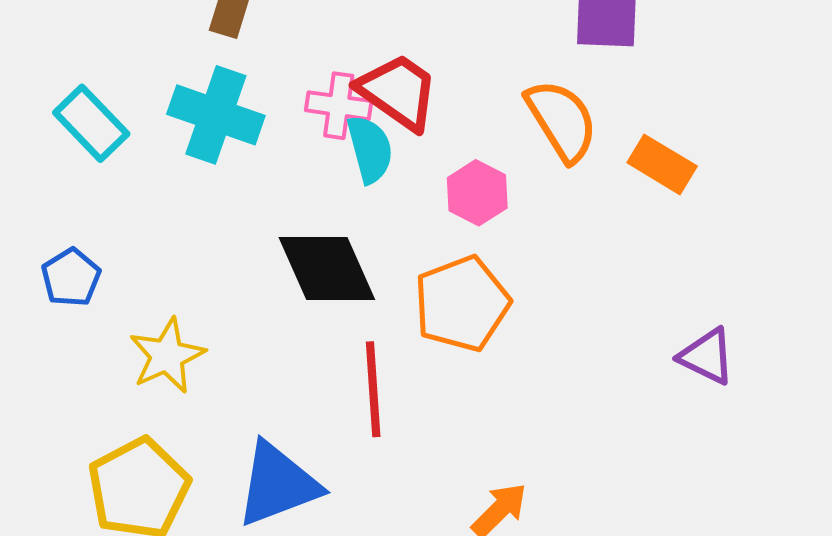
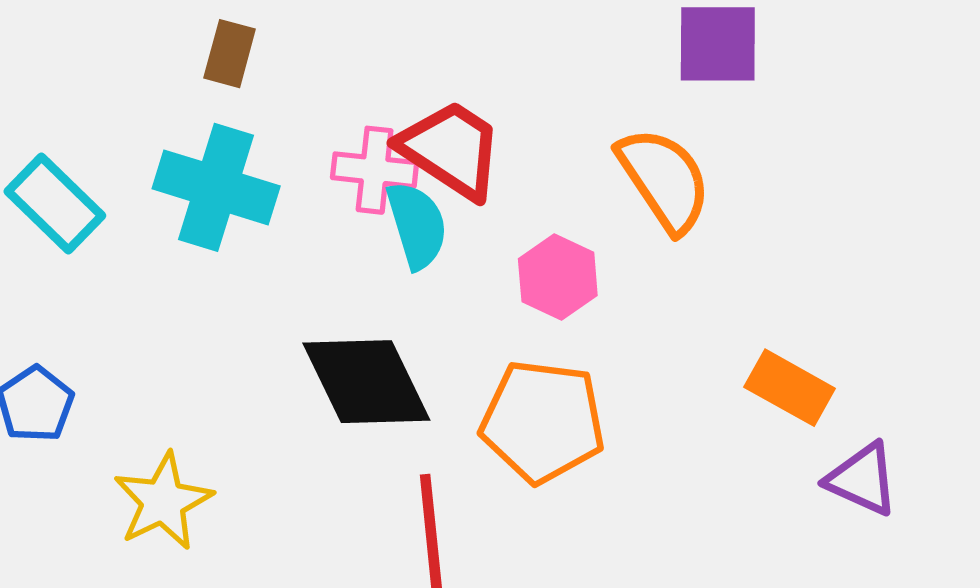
orange rectangle: (662, 164) -> (790, 388), moved
orange pentagon: (462, 304) -> (543, 421), turned 30

